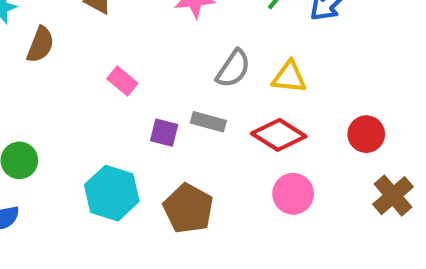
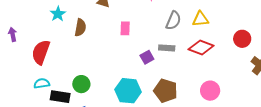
pink rectangle: (122, 81) -> (125, 28), moved, turned 64
purple square: (164, 133) -> (147, 57), turned -32
pink circle: (293, 194) -> (210, 91), moved

